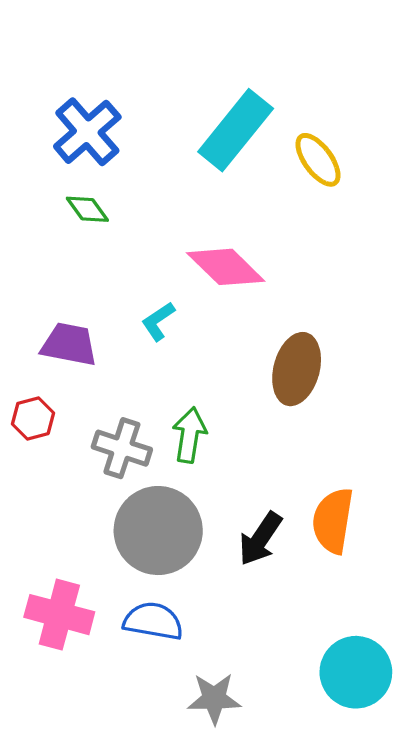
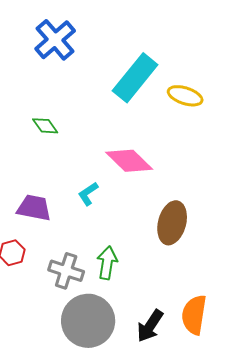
blue cross: (87, 132) -> (55, 40), moved
yellow ellipse: (318, 160) -> (185, 96), turned -36

